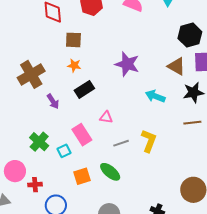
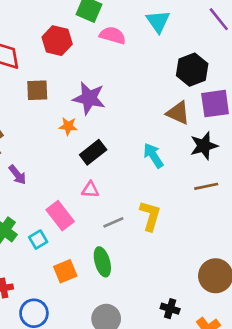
purple star: (127, 64) -> (89, 98), moved
orange star: (74, 65) -> (68, 126), moved
black rectangle: (84, 89) -> (93, 152), moved
cyan arrow: (155, 96) -> (153, 155), turned 42
green ellipse: (110, 172) -> (102, 262), turned 40

